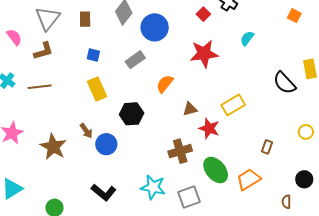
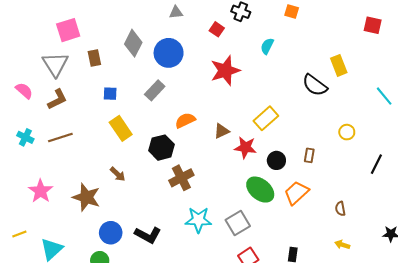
orange square: (294, 16) -> (292, 11), moved
orange semicircle: (165, 84) -> (185, 120), moved, turned 36
blue circle: (106, 144) -> (111, 233), moved
brown cross: (180, 151) -> (181, 178), moved
black circle: (304, 179) -> (276, 160), moved

